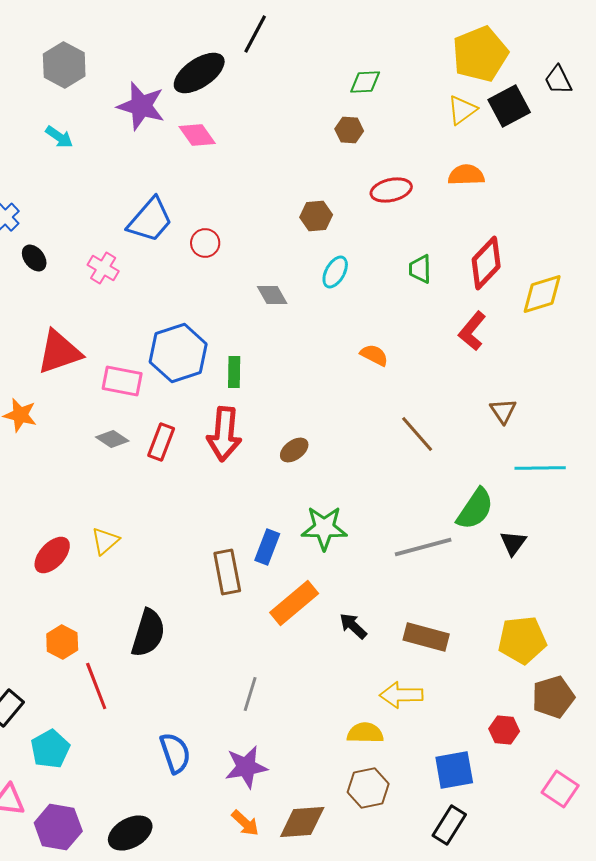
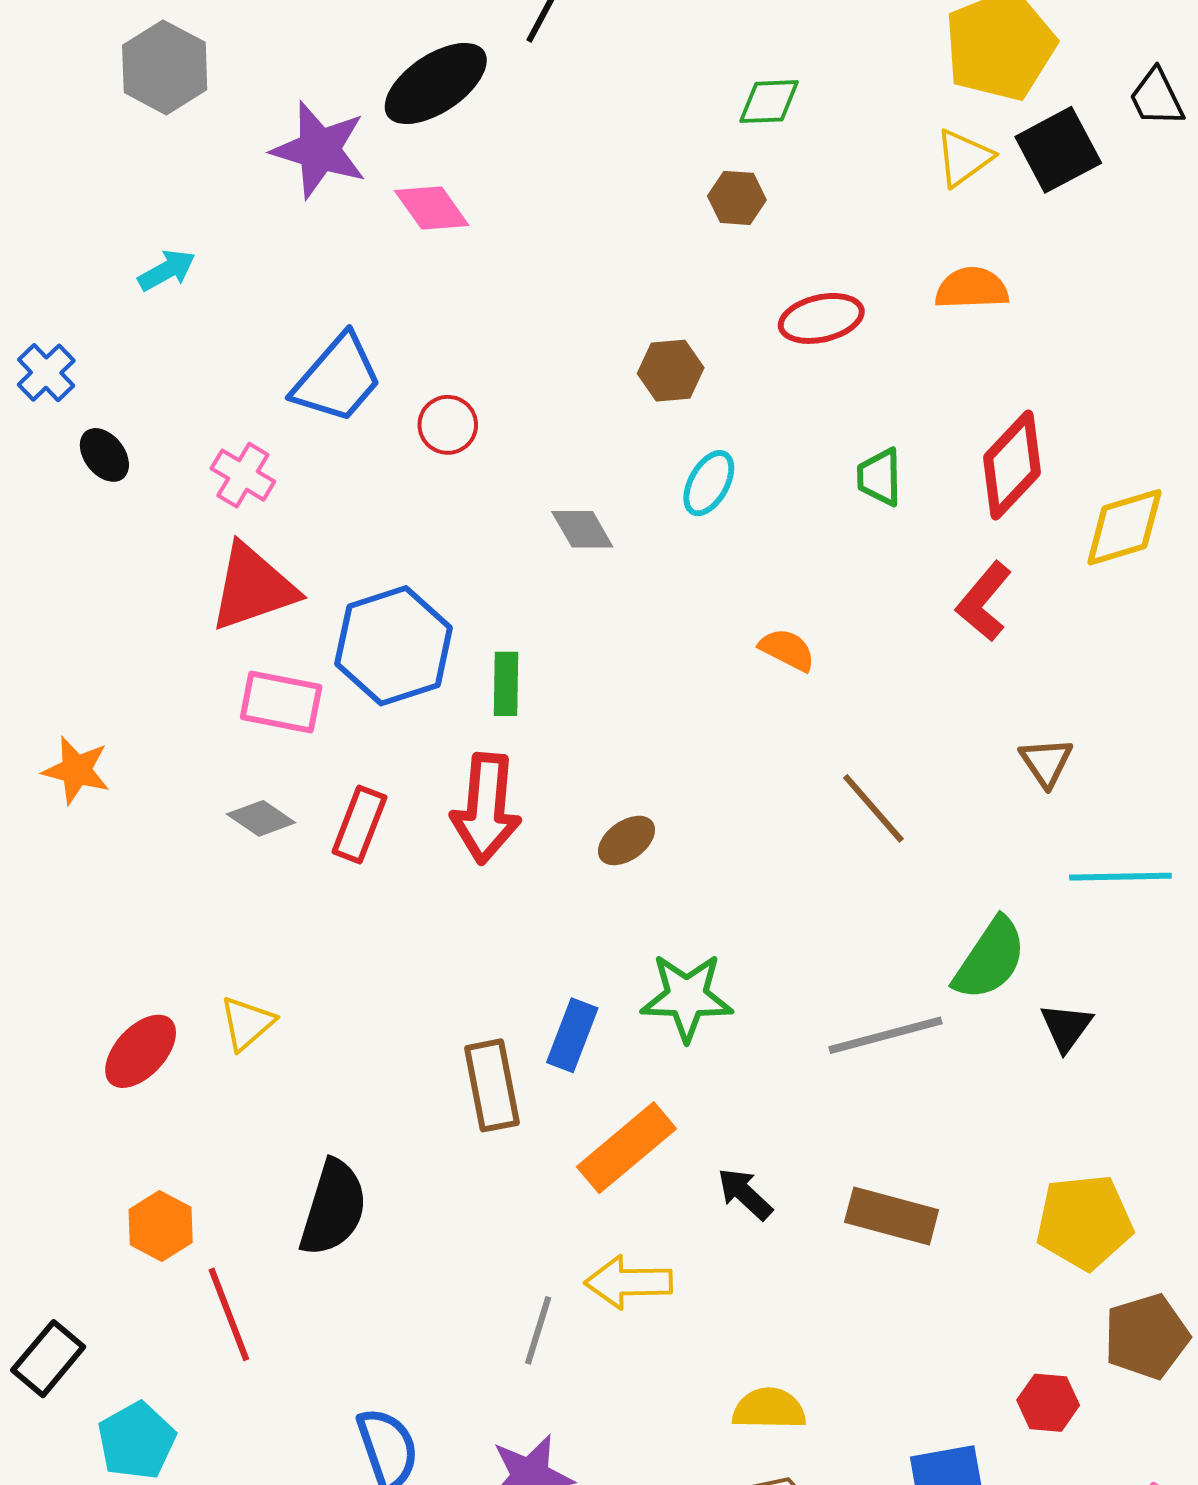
cyan arrow: (59, 137) -> (167, 270), moved, turned -64
red triangle: (59, 352) -> (253, 587), moved
yellow arrow: (401, 695) -> (628, 1282), moved

